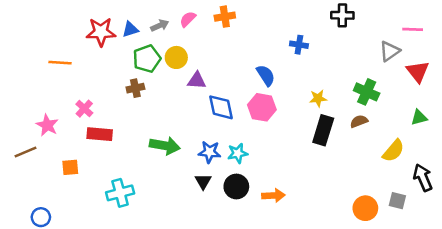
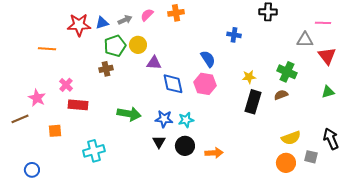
gray triangle: (390, 51) -> (305, 40), turned 36
yellow semicircle: (393, 151) -> (291, 138), moved, turned 30

